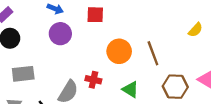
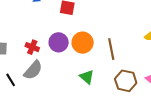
purple circle: (60, 34) -> (59, 42), moved
red cross: (93, 80) -> (32, 47), moved

